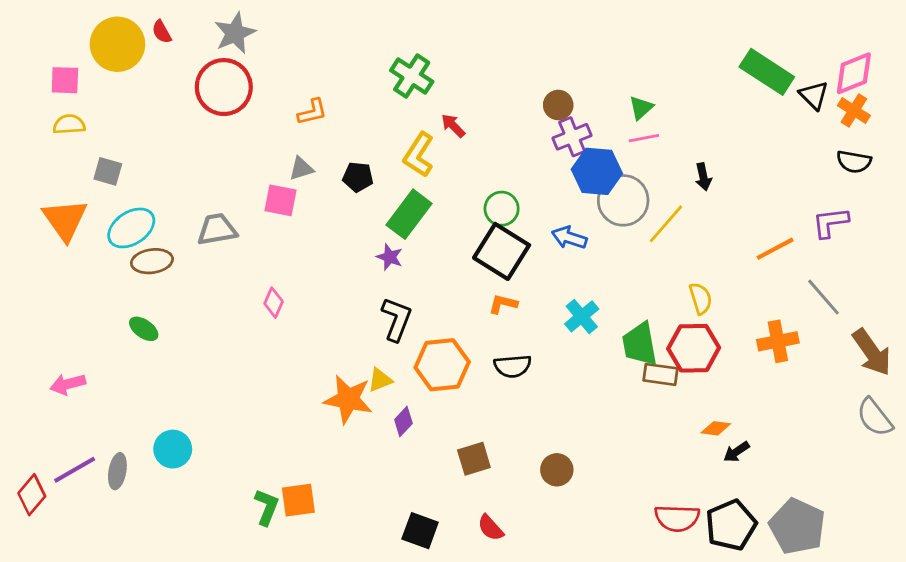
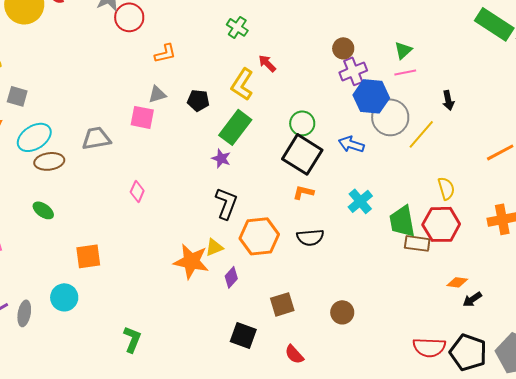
green cross: (412, 76) -> (237, 27), size x0.7
red circle: (224, 87) -> (129, 17), moved, size x0.7
orange square: (298, 500) -> (88, 256), moved
black pentagon: (731, 525) -> (468, 352), turned -30
black square: (420, 531) -> (243, 335), moved

